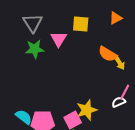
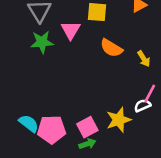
orange semicircle: (108, 54) -> (111, 48), moved
yellow star: (87, 110) -> (119, 120), moved

